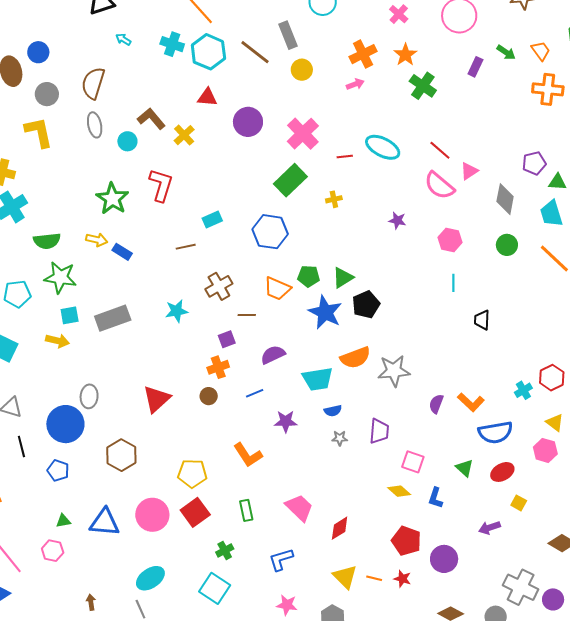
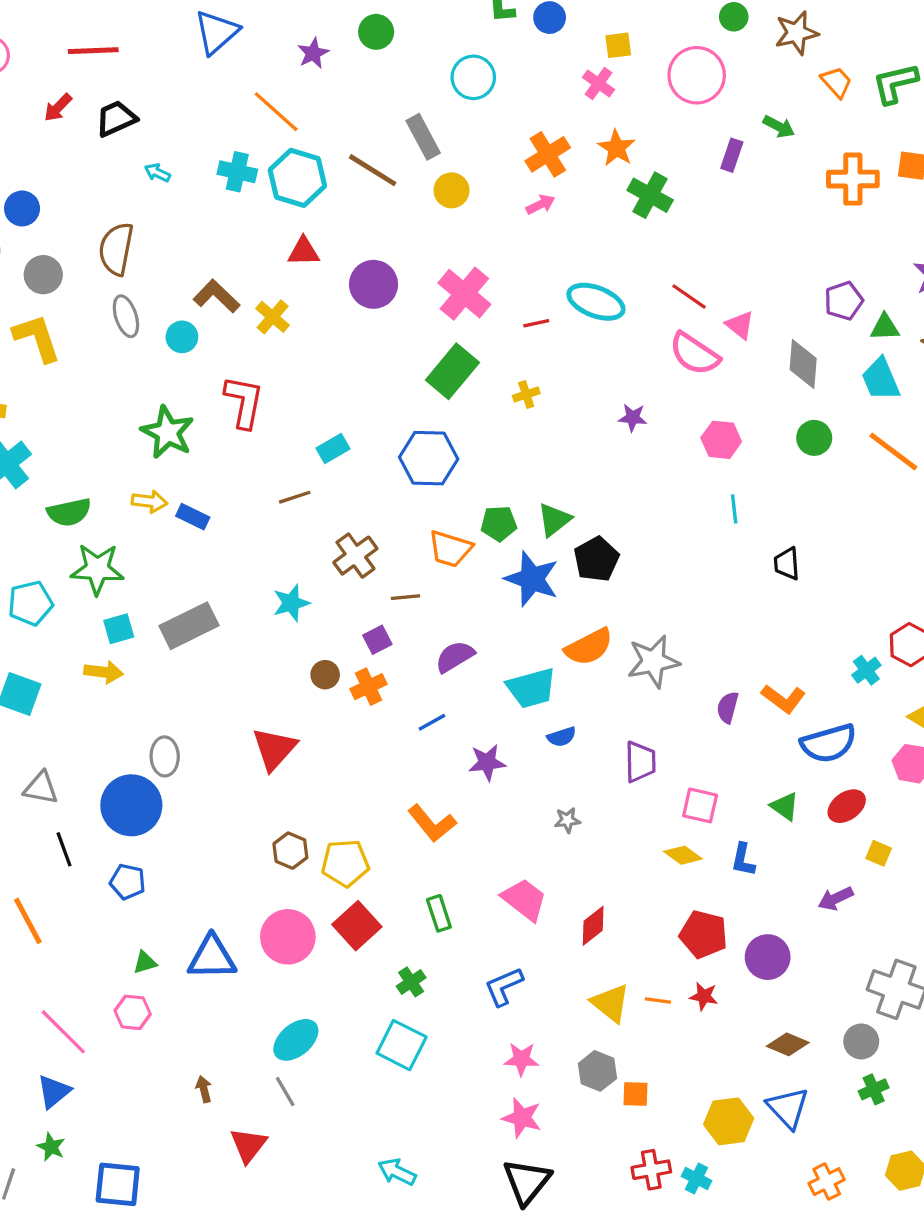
orange trapezoid: (541, 51) -> (836, 82), moved
pink triangle: (469, 171) -> (740, 325), turned -42
brown circle: (209, 396) -> (325, 675), moved
gray star: (340, 438) -> (567, 820), moved
brown hexagon: (121, 455) -> (290, 851), moved, size x0.7

